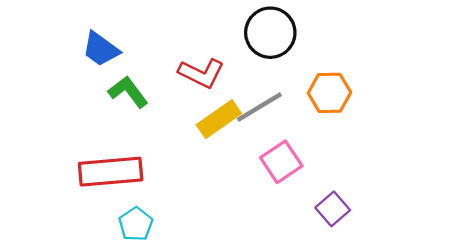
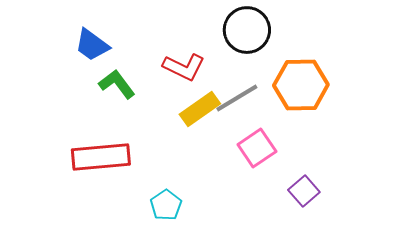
orange hexagon: (329, 93) -> (301, 85), size x1.4
cyan pentagon: (136, 224) -> (166, 205), moved

